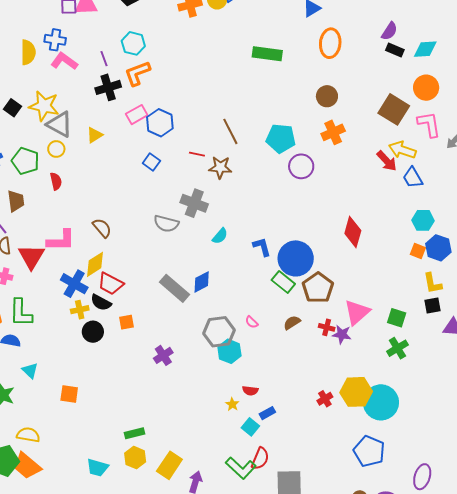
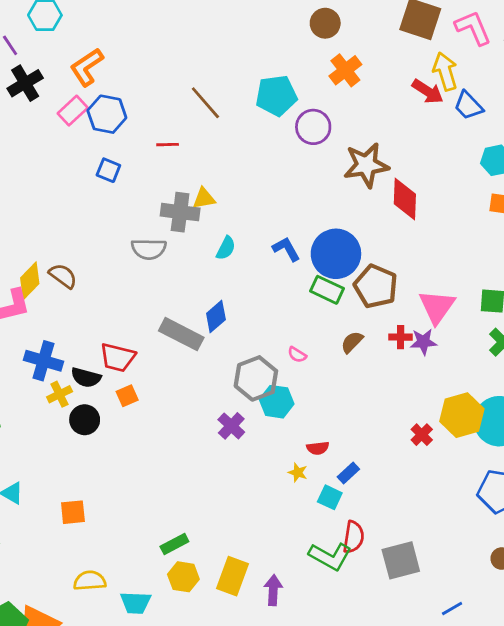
orange L-shape: (137, 73) -> (87, 67), moved
yellow triangle: (95, 135) -> (204, 198), moved, turned 36
yellow arrow: (402, 150) -> (445, 71), turned 68
brown star: (220, 167) -> (366, 165), moved, size x1.4
yellow diamond: (95, 264) -> (30, 281), moved
red trapezoid: (111, 284) -> (118, 357), moved
purple cross: (163, 355) -> (231, 426), moved
yellow semicircle: (28, 435) -> (90, 581), moved

